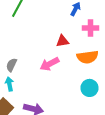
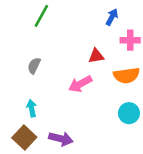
gray semicircle: (12, 65) -> (34, 66), moved

